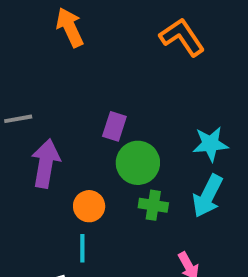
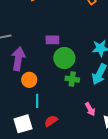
purple rectangle: (114, 126) -> (52, 40), turned 72
orange circle: (89, 206) -> (29, 80), moved

